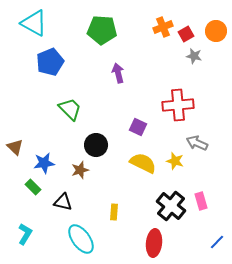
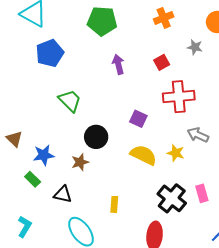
red square: (186, 34) -> (162, 62), moved

